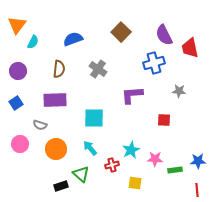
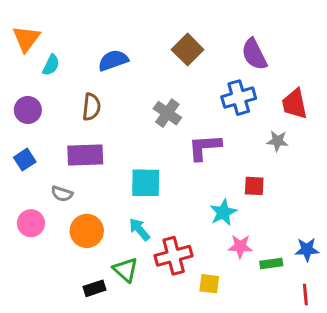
red trapezoid: (190, 48) -> (295, 104), moved
gray cross: (98, 69) -> (167, 113), moved
cyan star: (131, 150) -> (223, 212), moved
red cross: (112, 165) -> (174, 256), size x1.6

